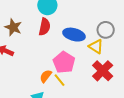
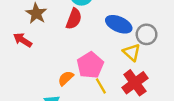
blue ellipse: (74, 35) -> (119, 24), moved
yellow line: (59, 80) -> (101, 86), moved

